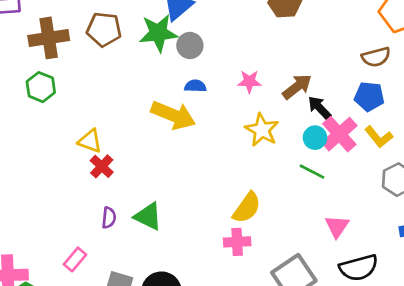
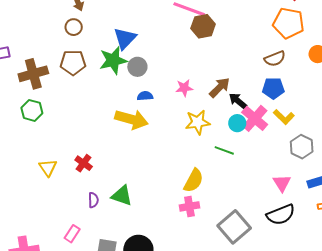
yellow star: (262, 130) -> (198, 122), turned -30
yellow triangle: (90, 141) -> (48, 168), moved, turned 42
green line: (312, 172) -> (224, 150), moved
pink triangle: (337, 226) -> (282, 183), moved

